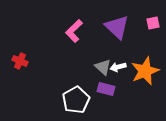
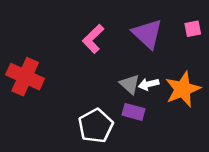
red cross: (20, 61) -> (25, 77), size x1.8

